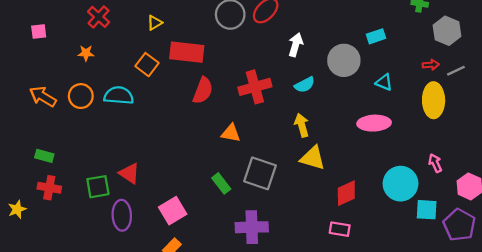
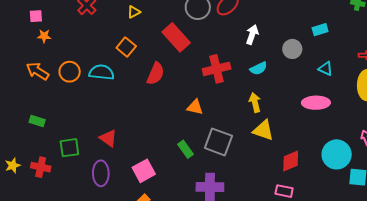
red rectangle: (187, 52) -> (176, 37), moved, turned 40
orange star: (86, 53) -> (44, 36), moved
gray circle: (344, 60) -> (292, 49), size x0.7
red semicircle: (203, 91) -> (156, 74), moved
green square: (98, 187) -> (69, 148), moved
red cross: (49, 188) -> (41, 167), moved

